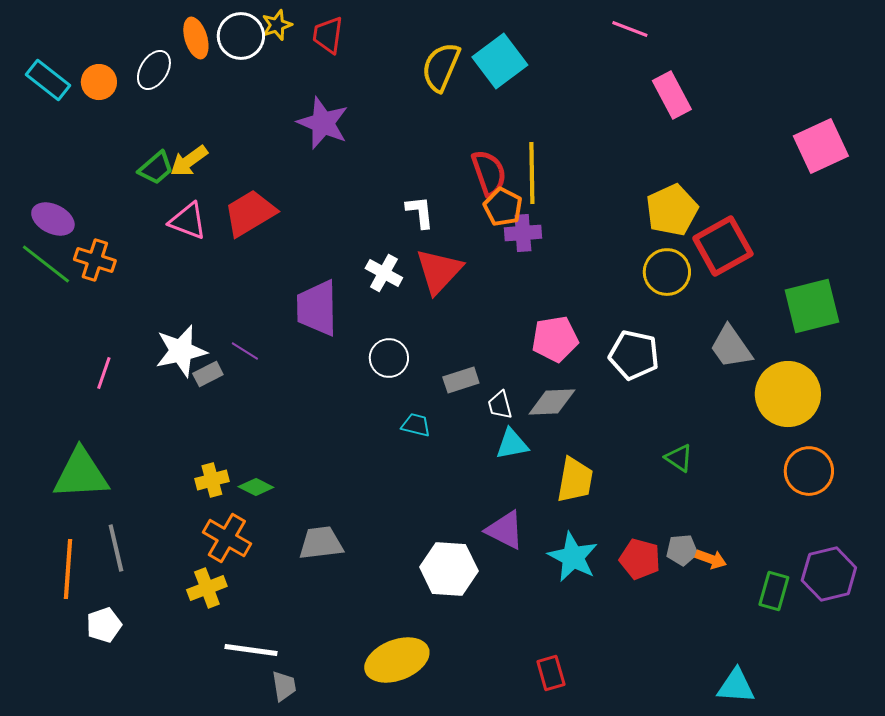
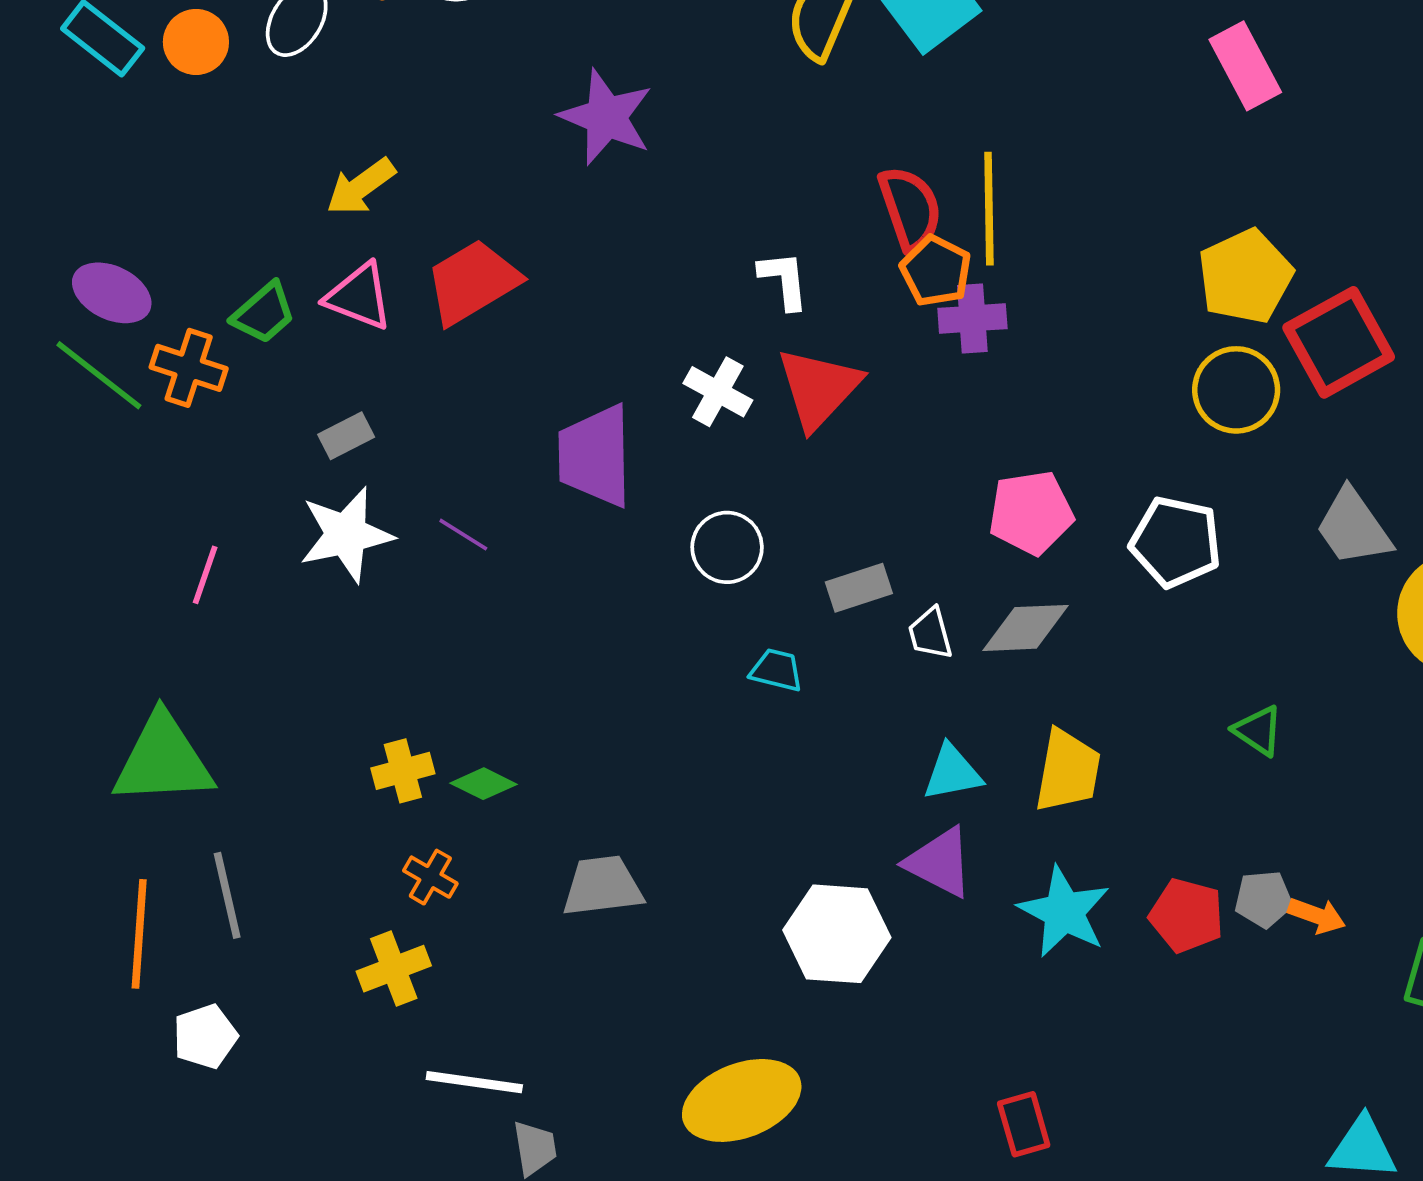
green trapezoid: (156, 168) -> (264, 313), moved
gray rectangle: (208, 374) -> (346, 436), moved
cyan triangle: (512, 444) -> (952, 773), moved
orange cross: (227, 538) -> (430, 877), size x0.6

